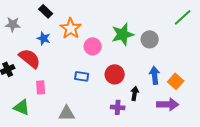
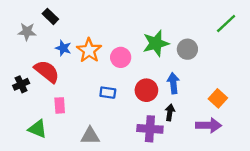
black rectangle: (46, 11) -> (50, 16), moved
orange star: (71, 28) -> (89, 50), moved
blue arrow: (155, 75) -> (173, 83), moved
purple cross: (118, 107) -> (150, 129), size x1.5

